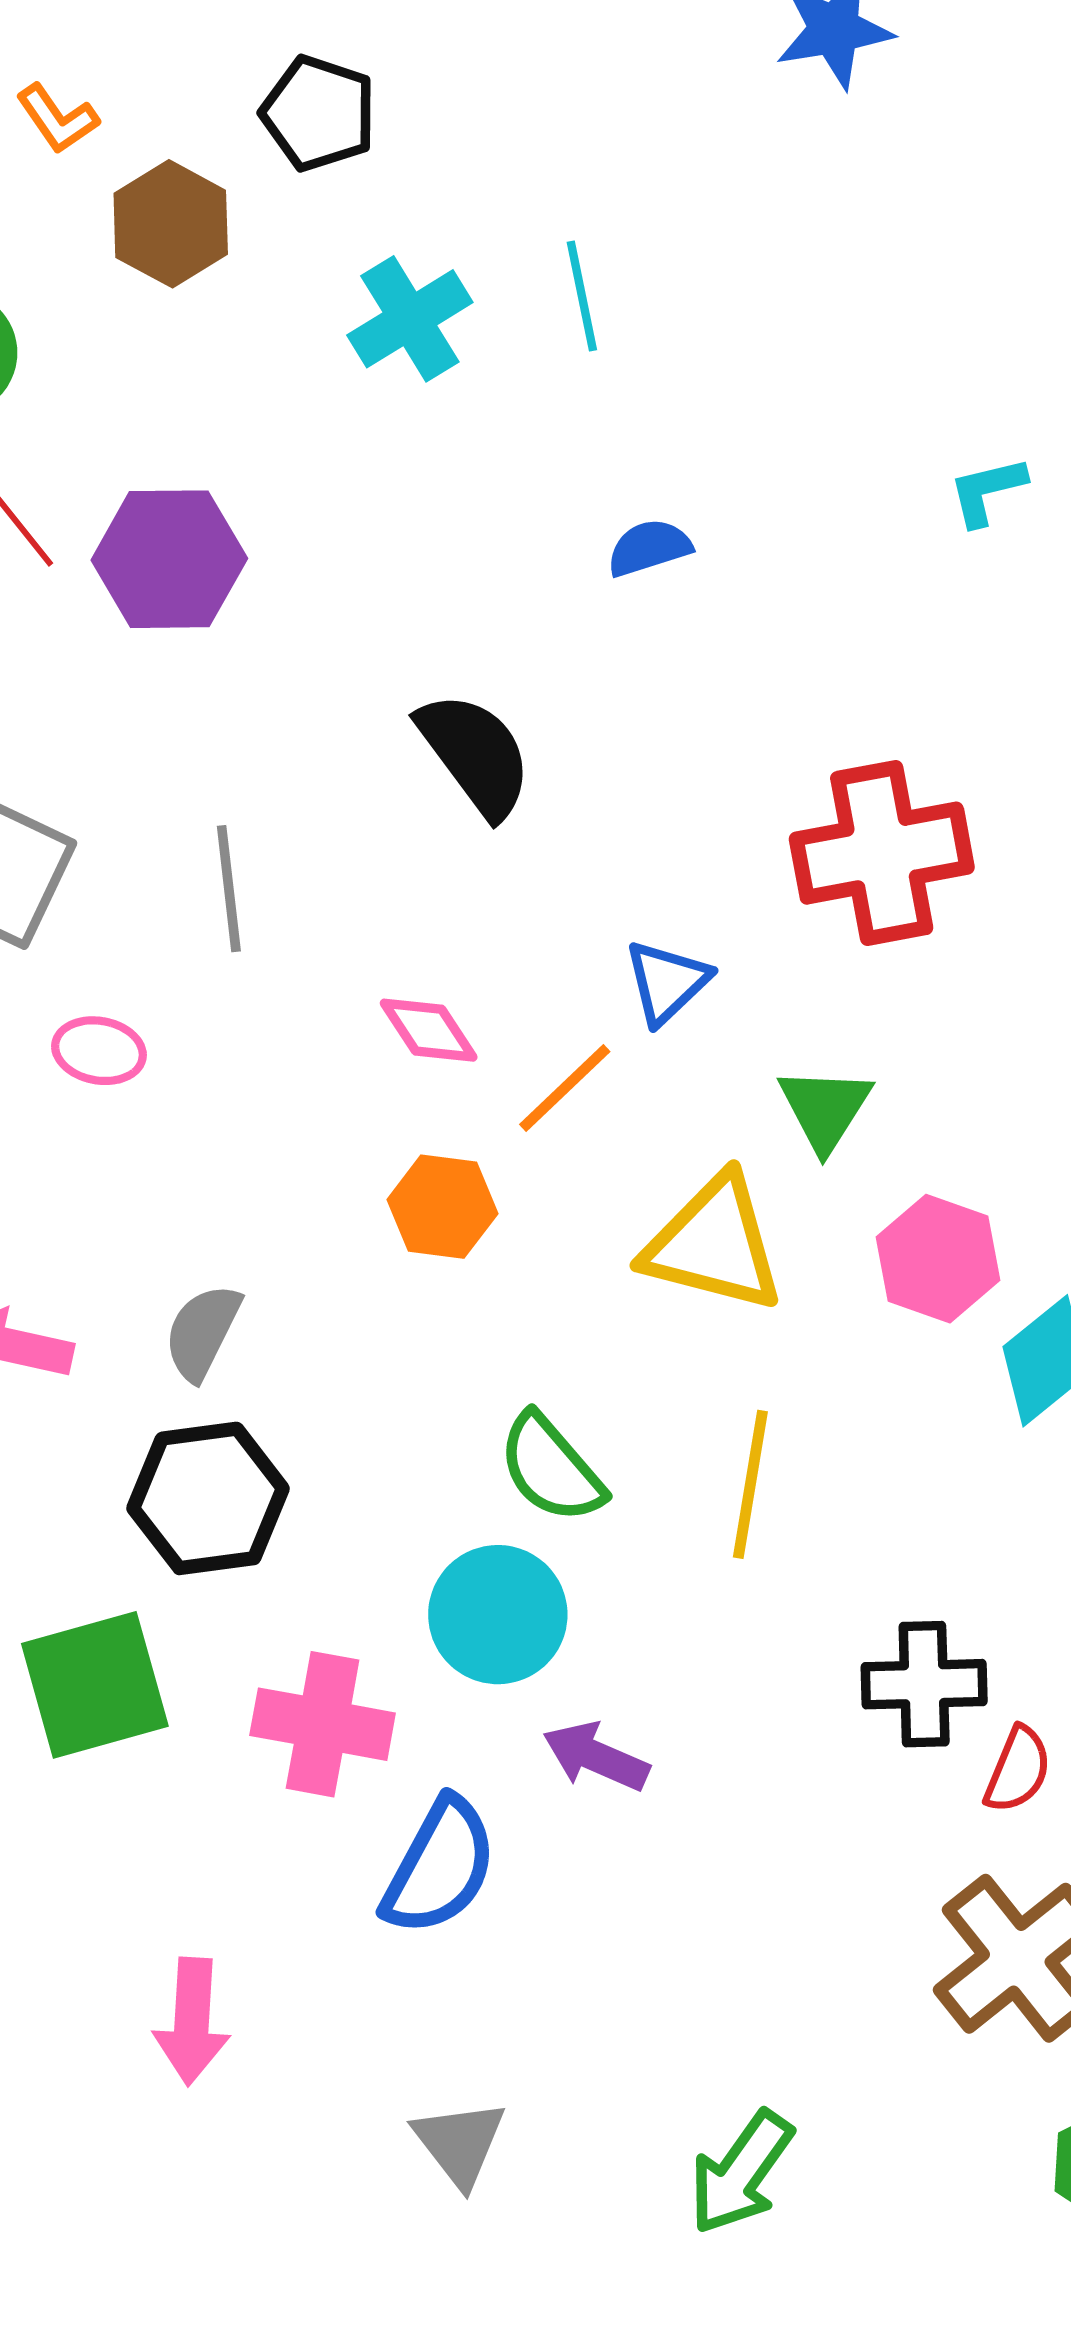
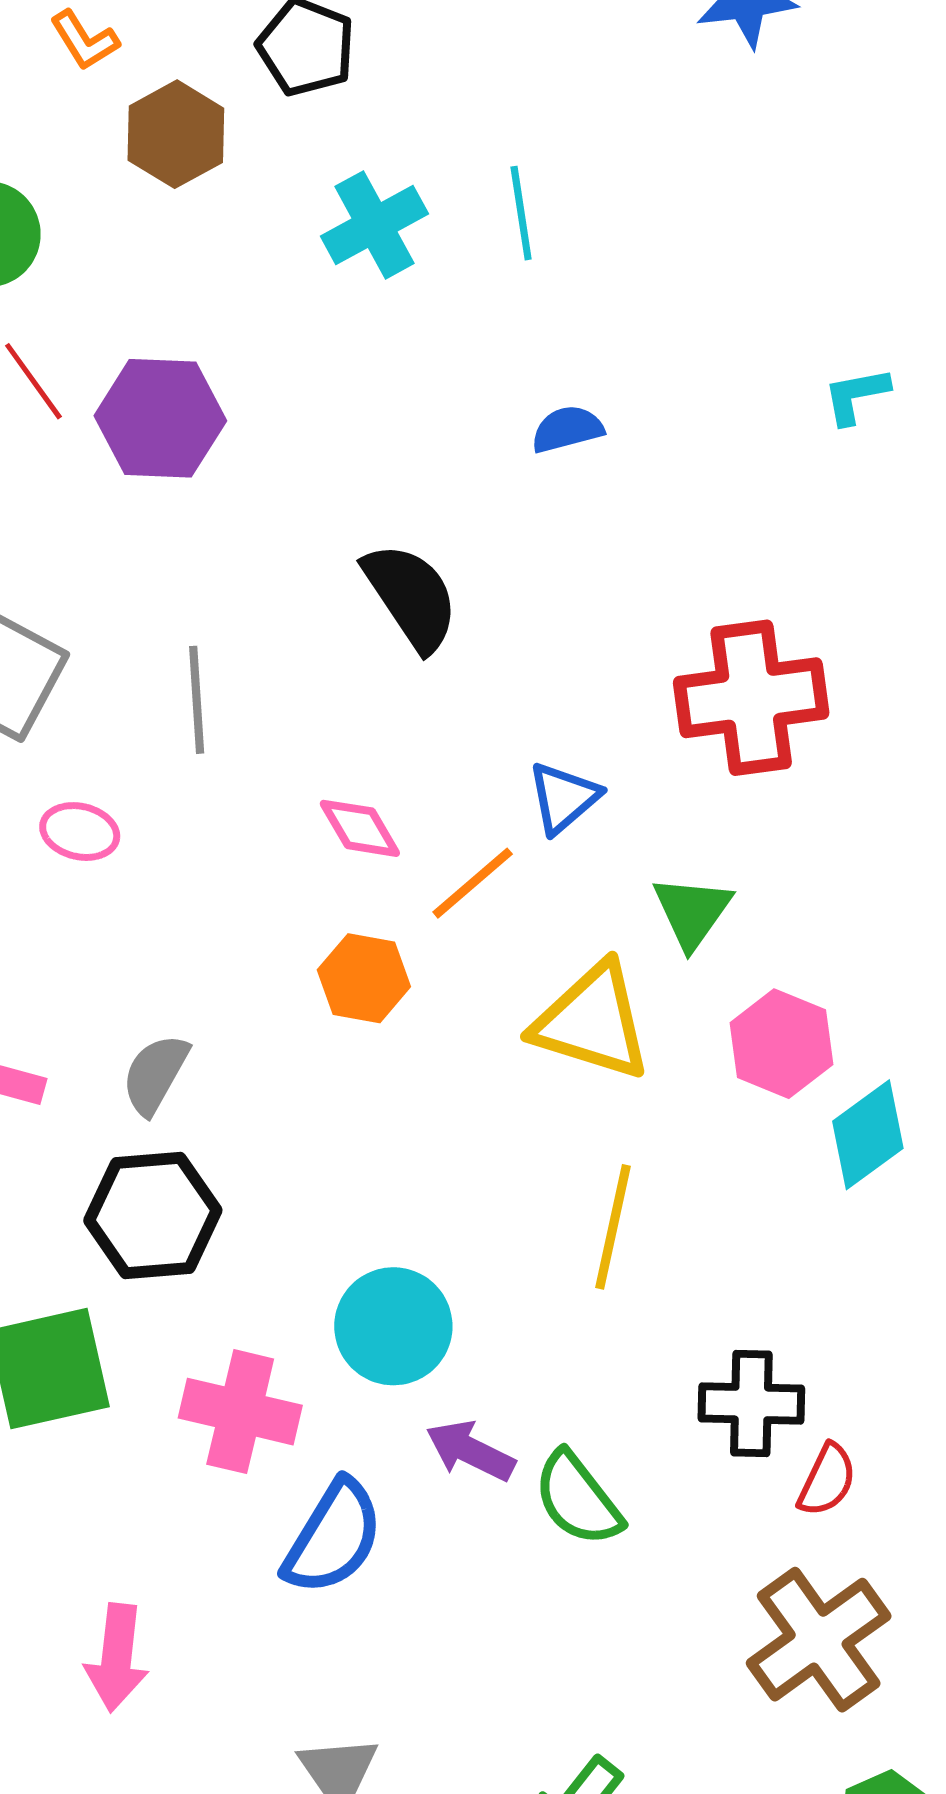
green semicircle: (551, 1468) -> (578, 1499), moved

